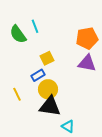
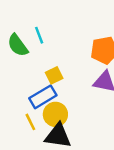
blue rectangle: (38, 75) -> (43, 97), size x1.5
yellow line: (17, 94) -> (30, 122), moved

